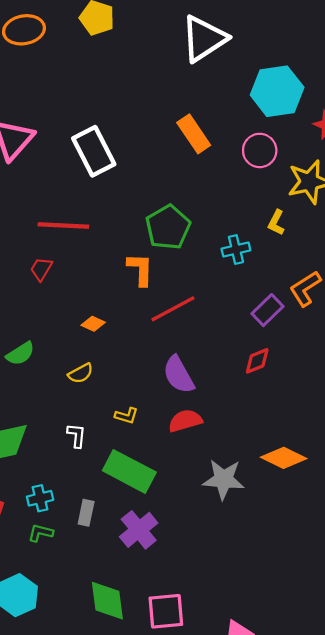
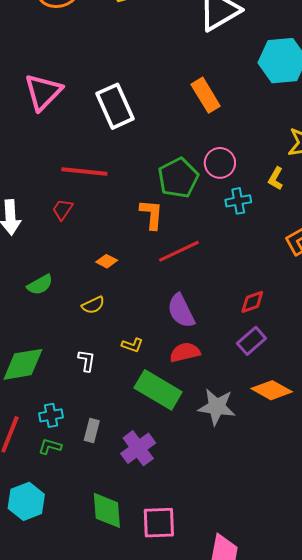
pink circle: (260, 150) -> (220, 163), moved
purple rectangle: (267, 310) -> (251, 341), moved
green rectangle: (129, 471) -> (158, 390), moved

